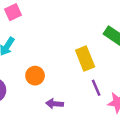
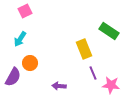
orange circle: (35, 76) -> (30, 63), moved

